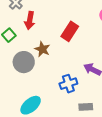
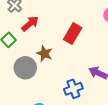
red arrow: (30, 20) -> (30, 24), turned -138

